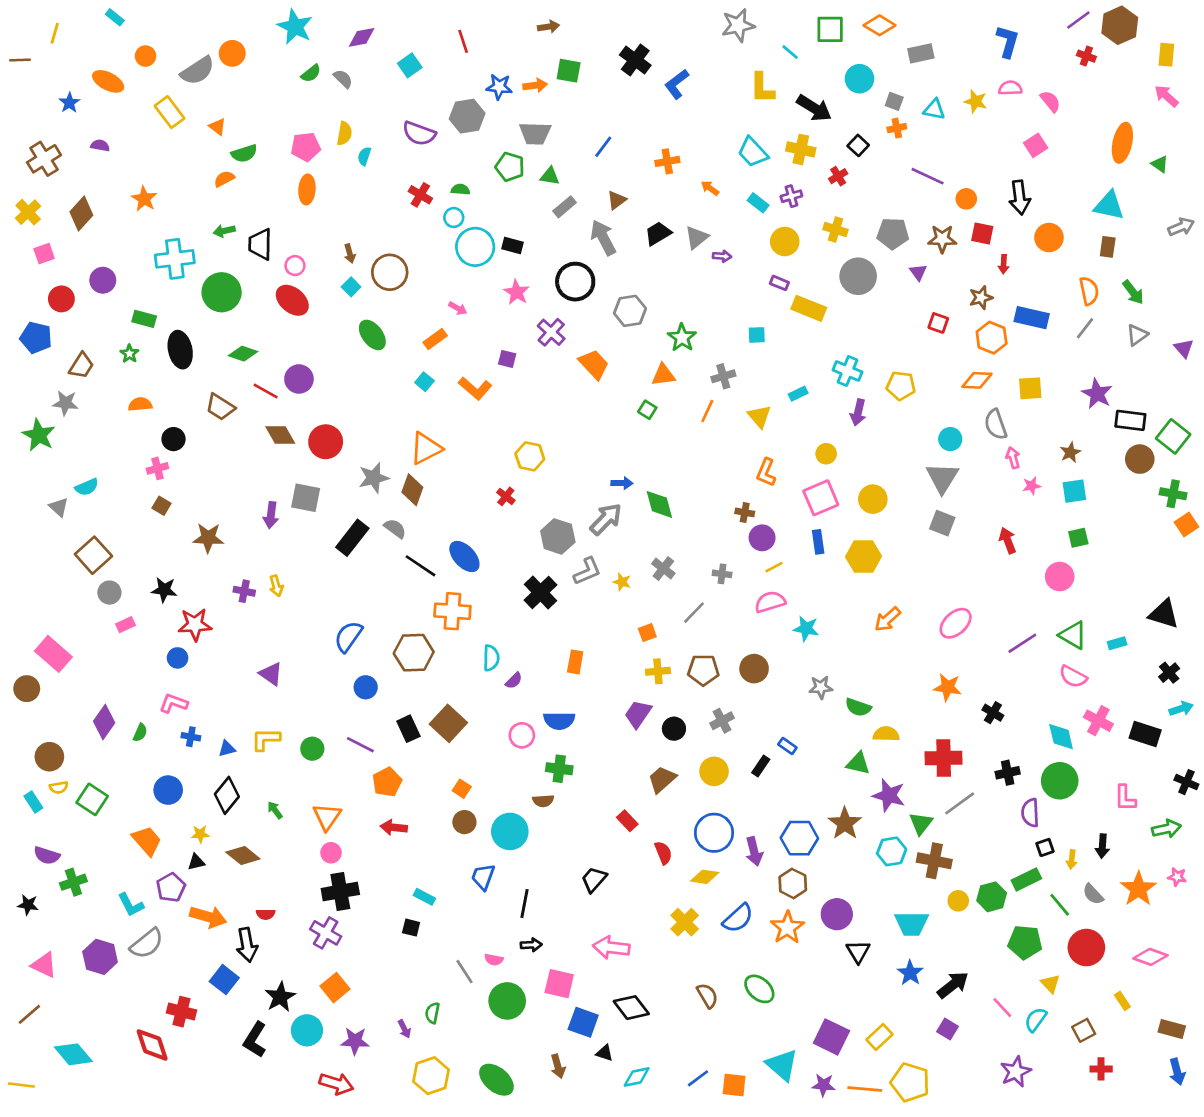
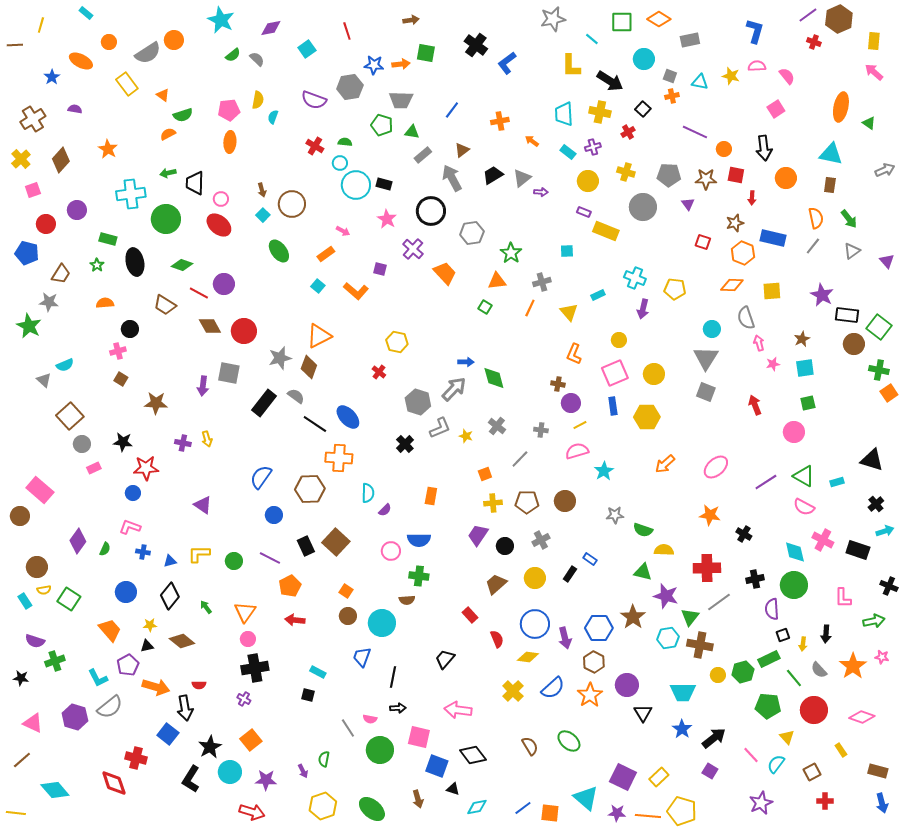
cyan trapezoid: (753, 152) -> (564, 114), turned 40
black cross: (541, 593) -> (405, 444), size x0.7
cyan star: (806, 629) -> (604, 471), turned 30
purple cross: (326, 933) -> (244, 699), size x0.6

